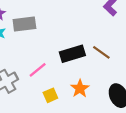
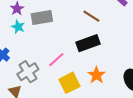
brown line: (101, 52) -> (91, 16), moved
yellow square: (50, 95) -> (69, 83), size x1.5

